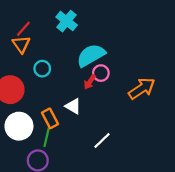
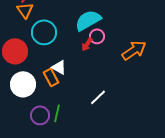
cyan circle: (42, 69) -> (44, 32), size x1.6
white triangle: (73, 106) -> (59, 67), moved
green line: (47, 137) -> (57, 113), moved

